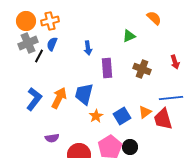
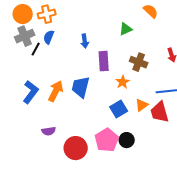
orange star: (96, 116) -> (123, 82), moved

